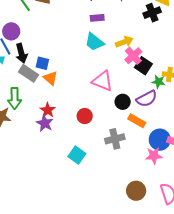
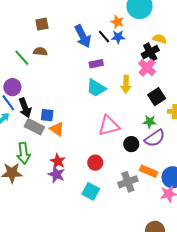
yellow arrow: (124, 42) -> (126, 84), turned 120
pink cross: (133, 56) -> (147, 68), moved
black square: (143, 66) -> (157, 97), moved, turned 30
pink triangle: (102, 81) -> (109, 126), turned -30
green star: (158, 82) -> (150, 122), moved
orange rectangle: (137, 121) -> (149, 171), moved
cyan square: (77, 155) -> (91, 191), moved

